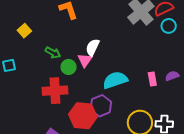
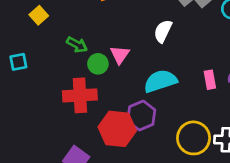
white semicircle: (93, 47) -> (163, 31), moved

